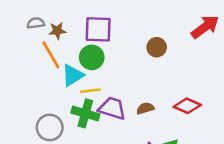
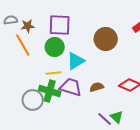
brown circle: (157, 47) -> (106, 39), size x1.5
cyan triangle: (73, 75) -> (76, 61), moved
gray circle: (50, 127) -> (33, 100), moved

